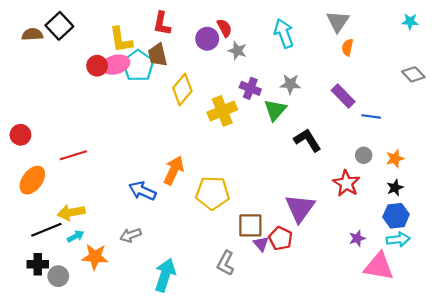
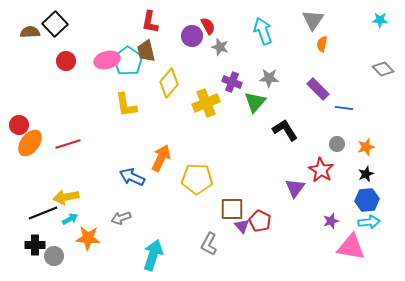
yellow L-shape: (121, 40) -> (126, 105), moved
red circle: (97, 66) -> (66, 61), moved
orange ellipse: (32, 180) -> (30, 143), moved
purple triangle: (300, 208) -> (295, 188), moved, size x0.7

